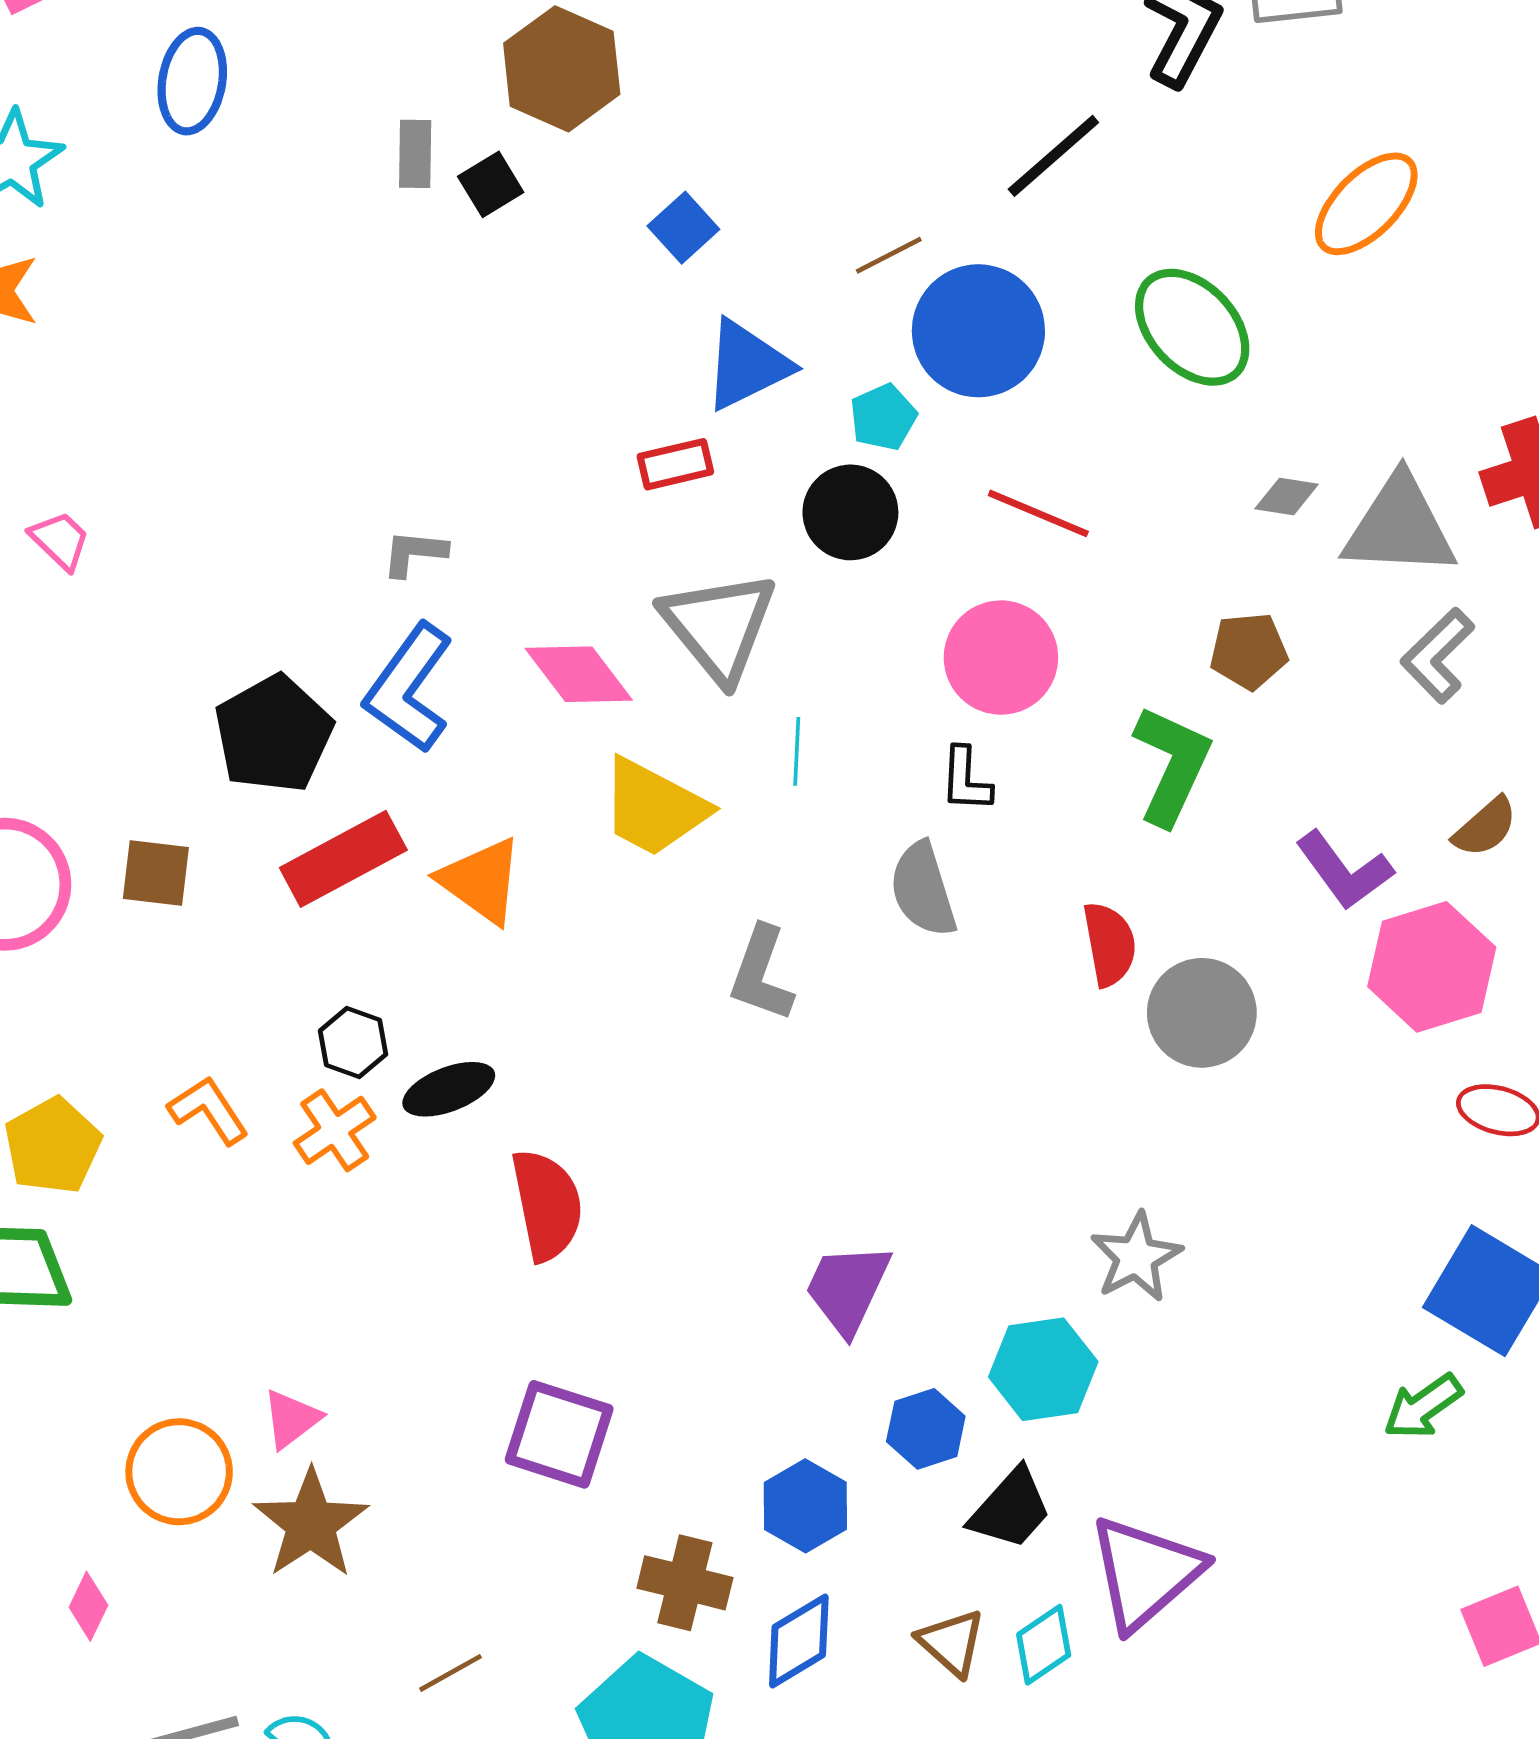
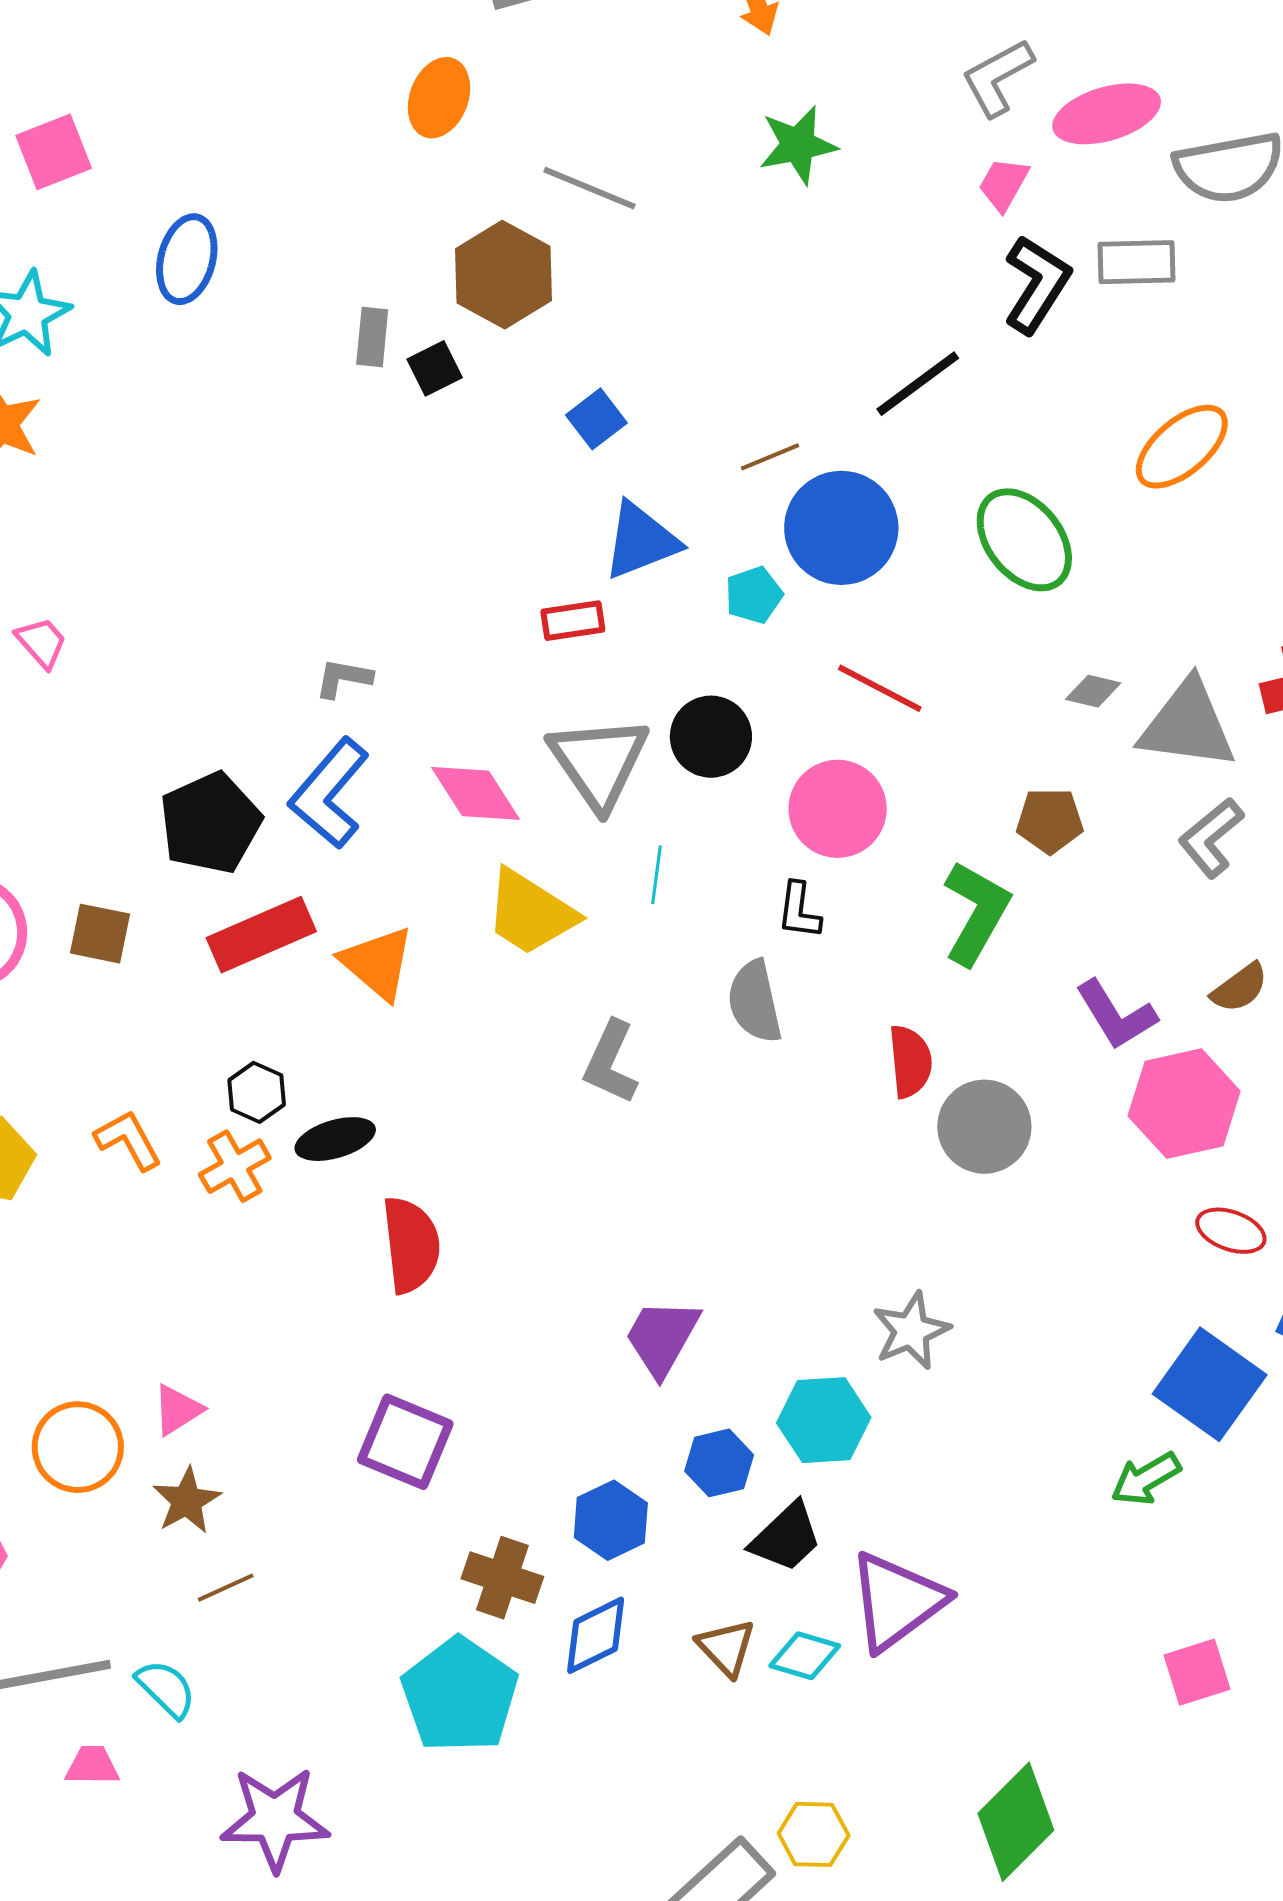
black circle: (850, 512) -> (711, 737), moved
brown star: (311, 1524) -> (187, 1501), size x0.7
cyan diamond: (1044, 1645) -> (805, 1656), turned 46
brown line: (451, 1673) -> (226, 1588), moved

